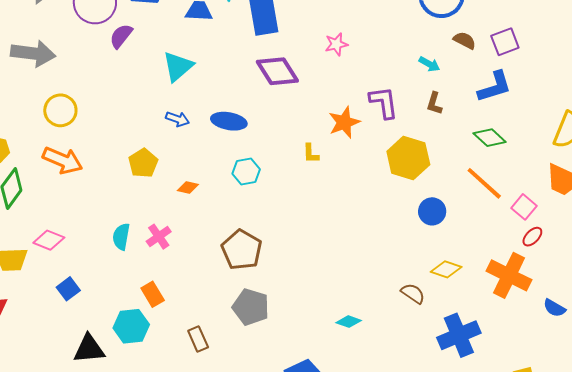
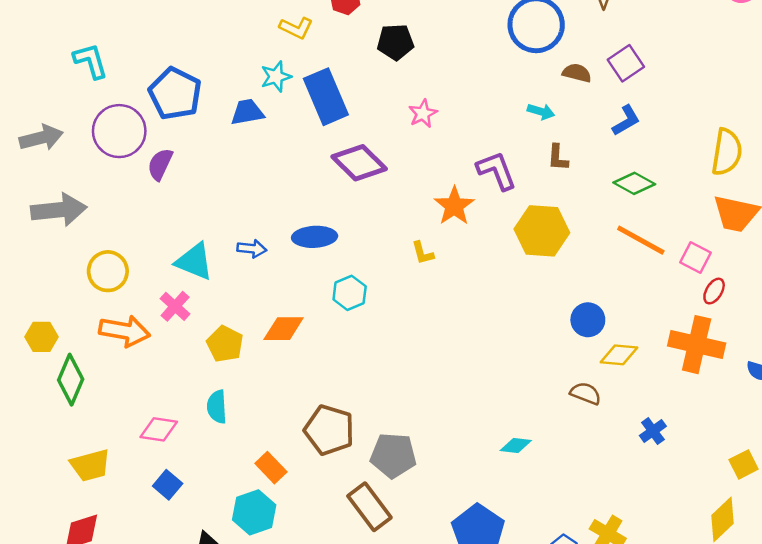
cyan triangle: (178, 66) -> (194, 261), moved, turned -44
blue L-shape: (495, 87) -> (626, 120), size x0.7
yellow pentagon: (143, 163) -> (225, 344), moved
orange diamond: (188, 187) -> (284, 329), size x1.6
blue circle: (432, 211) -> (588, 320), moved
pink cross: (159, 237) -> (175, 306), moved
pink diamond: (49, 240) -> (159, 429), moved
brown pentagon: (242, 250) -> (329, 430), moved
blue cross: (459, 335) -> (653, 431), size x0.5
brown rectangle: (198, 339) -> (369, 507), moved, size x1.5

